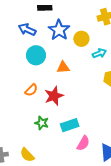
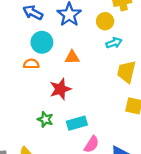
yellow circle: (81, 39) -> (105, 21), moved
orange semicircle: (31, 90) -> (31, 64), moved, turned -136

